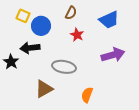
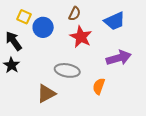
red star: (77, 35) -> (81, 37), size x1.5
black arrow: (30, 48) -> (14, 41), moved, turned 60
orange semicircle: (87, 95) -> (99, 86), moved

